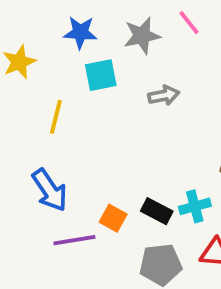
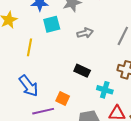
cyan cross: (195, 206) -> (105, 90), turned 35
black rectangle: (157, 211) -> (82, 71), moved

